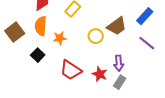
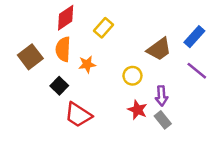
yellow circle: (96, 36) -> (132, 76), moved
red trapezoid: (71, 70) -> (78, 115), moved
gray rectangle: (120, 82) -> (163, 120), turned -72

